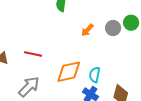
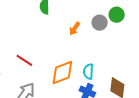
red line: (33, 54) -> (24, 60), turned 30

